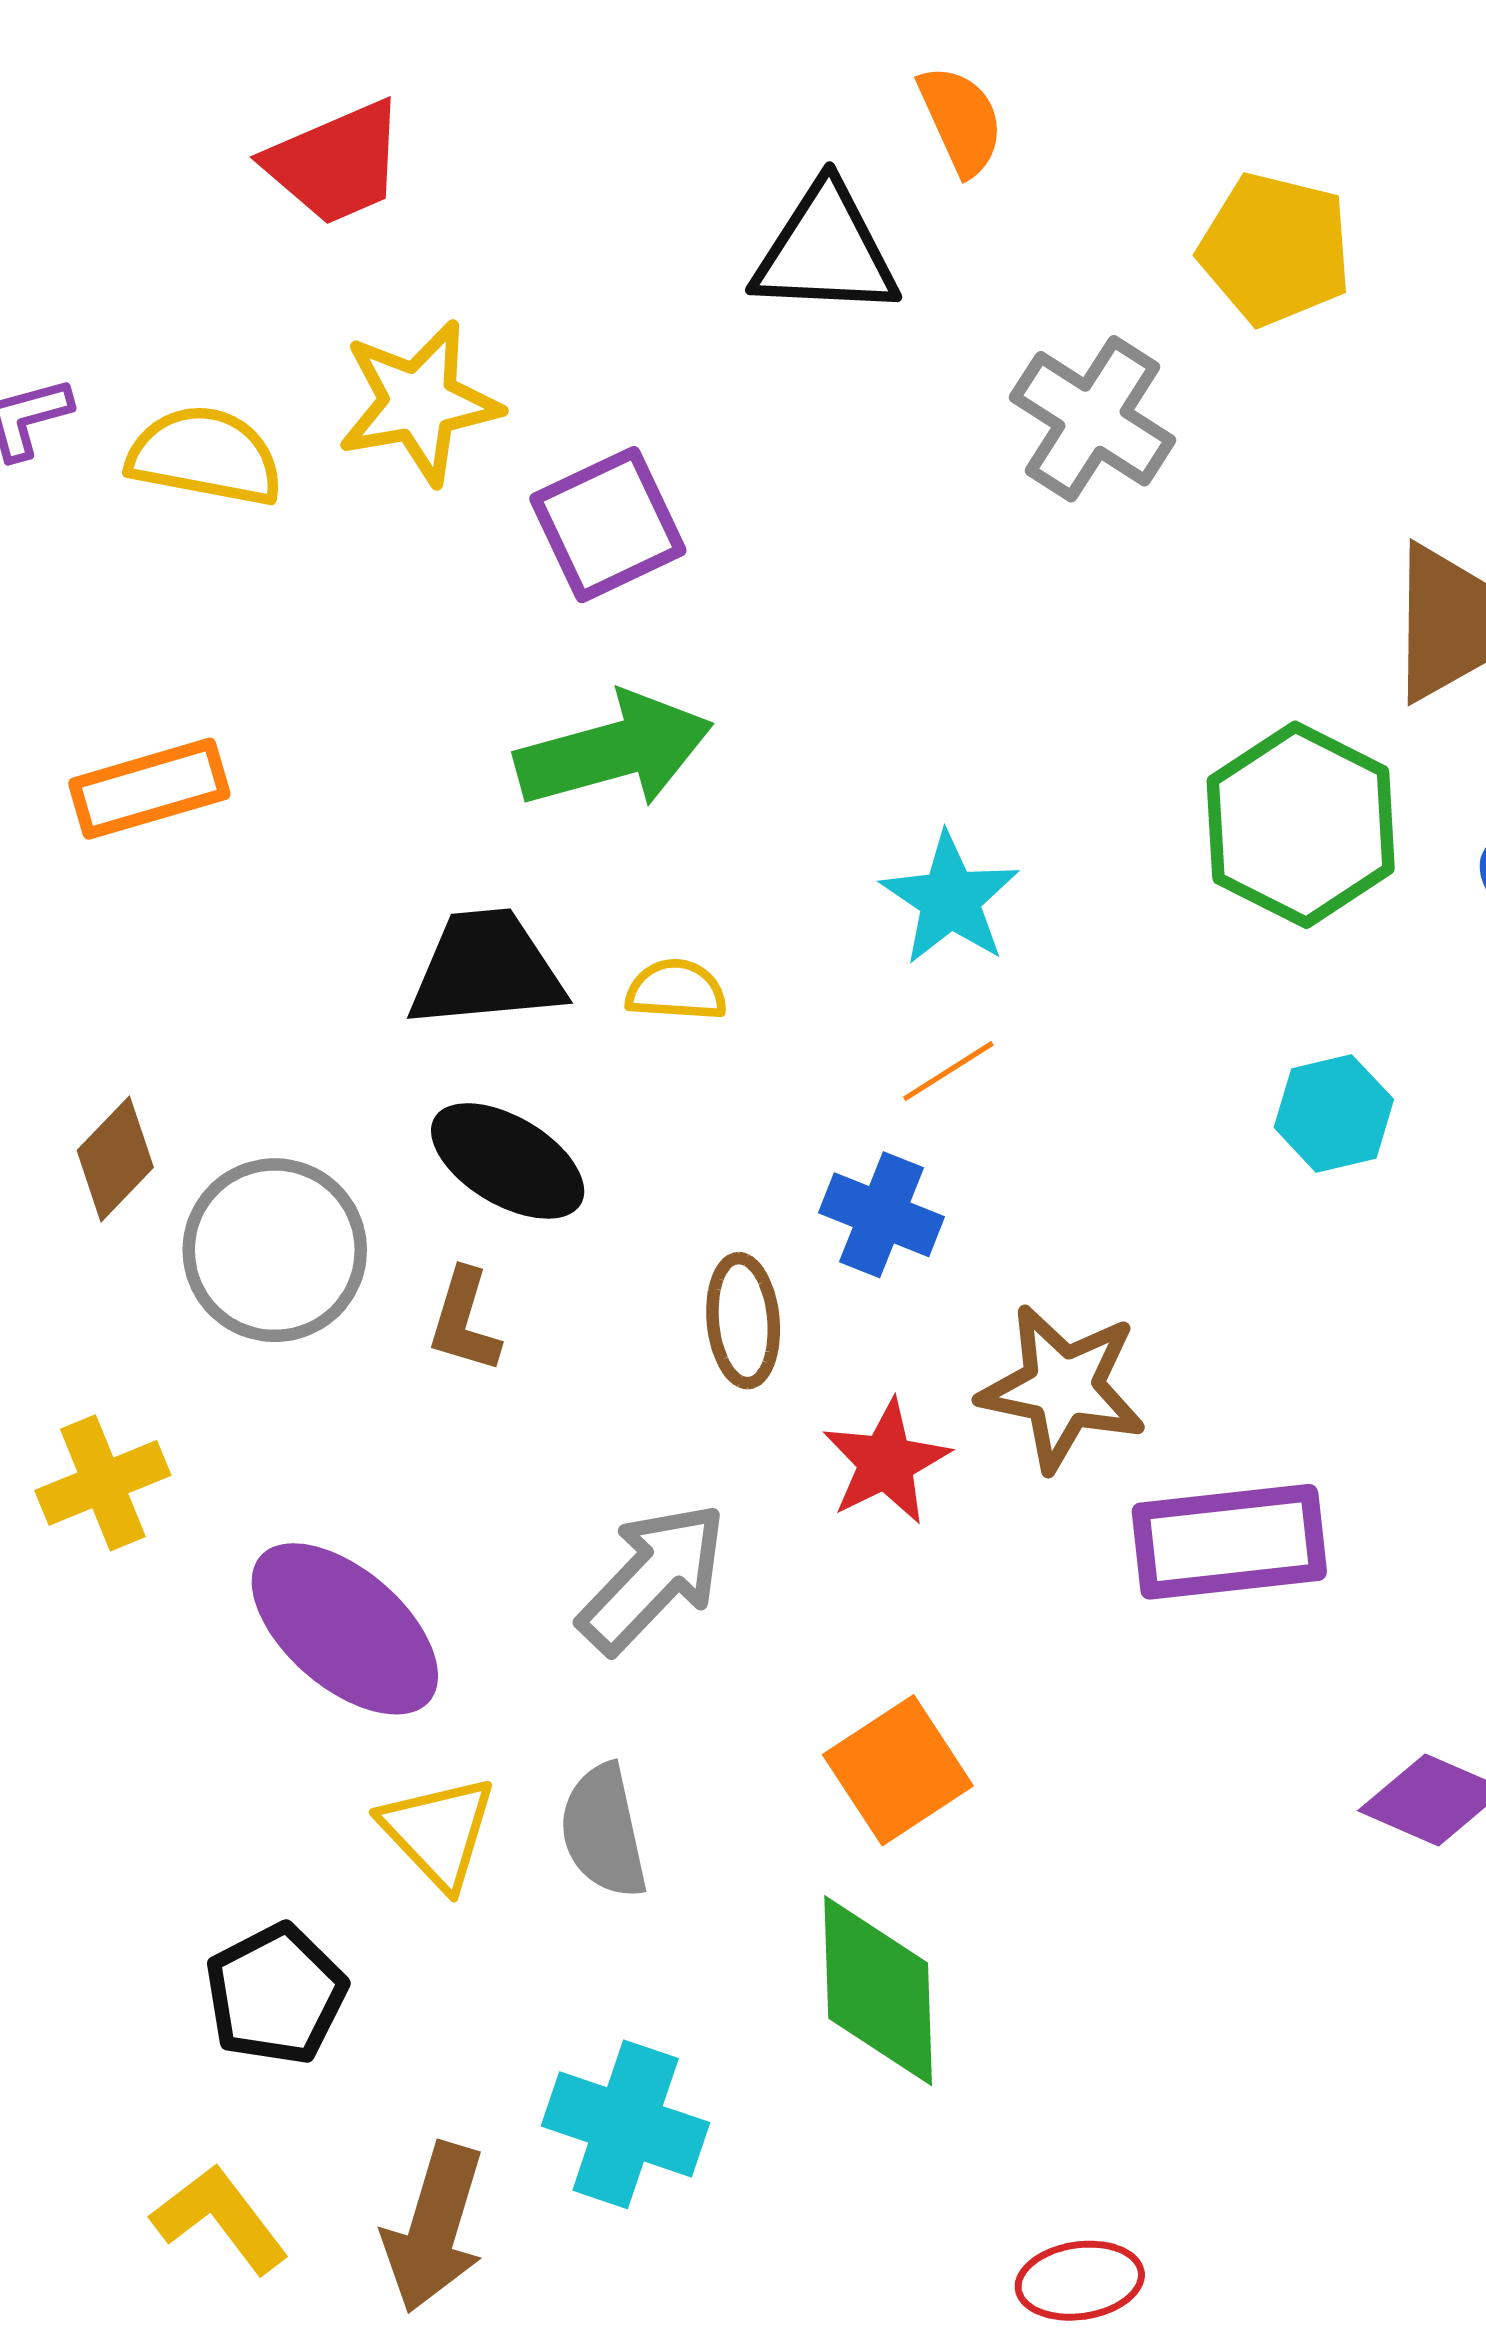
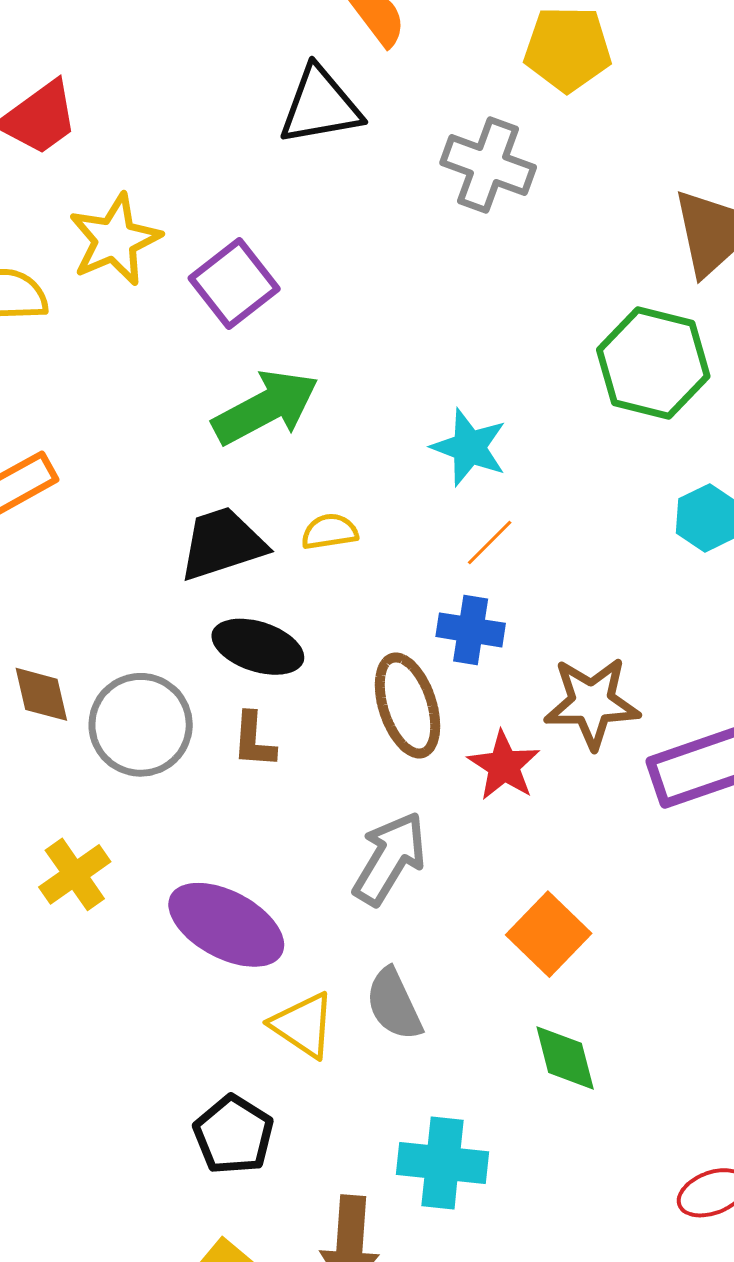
brown diamond: (115, 1159) -> (41, 694), turned -44
brown ellipse: (743, 1321) -> (408, 705), size x1.4
green diamond: (878, 1991) -> (565, 1058), size x0.7

